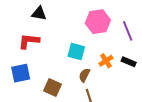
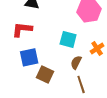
blue square: (21, 73) -> (29, 57), moved

